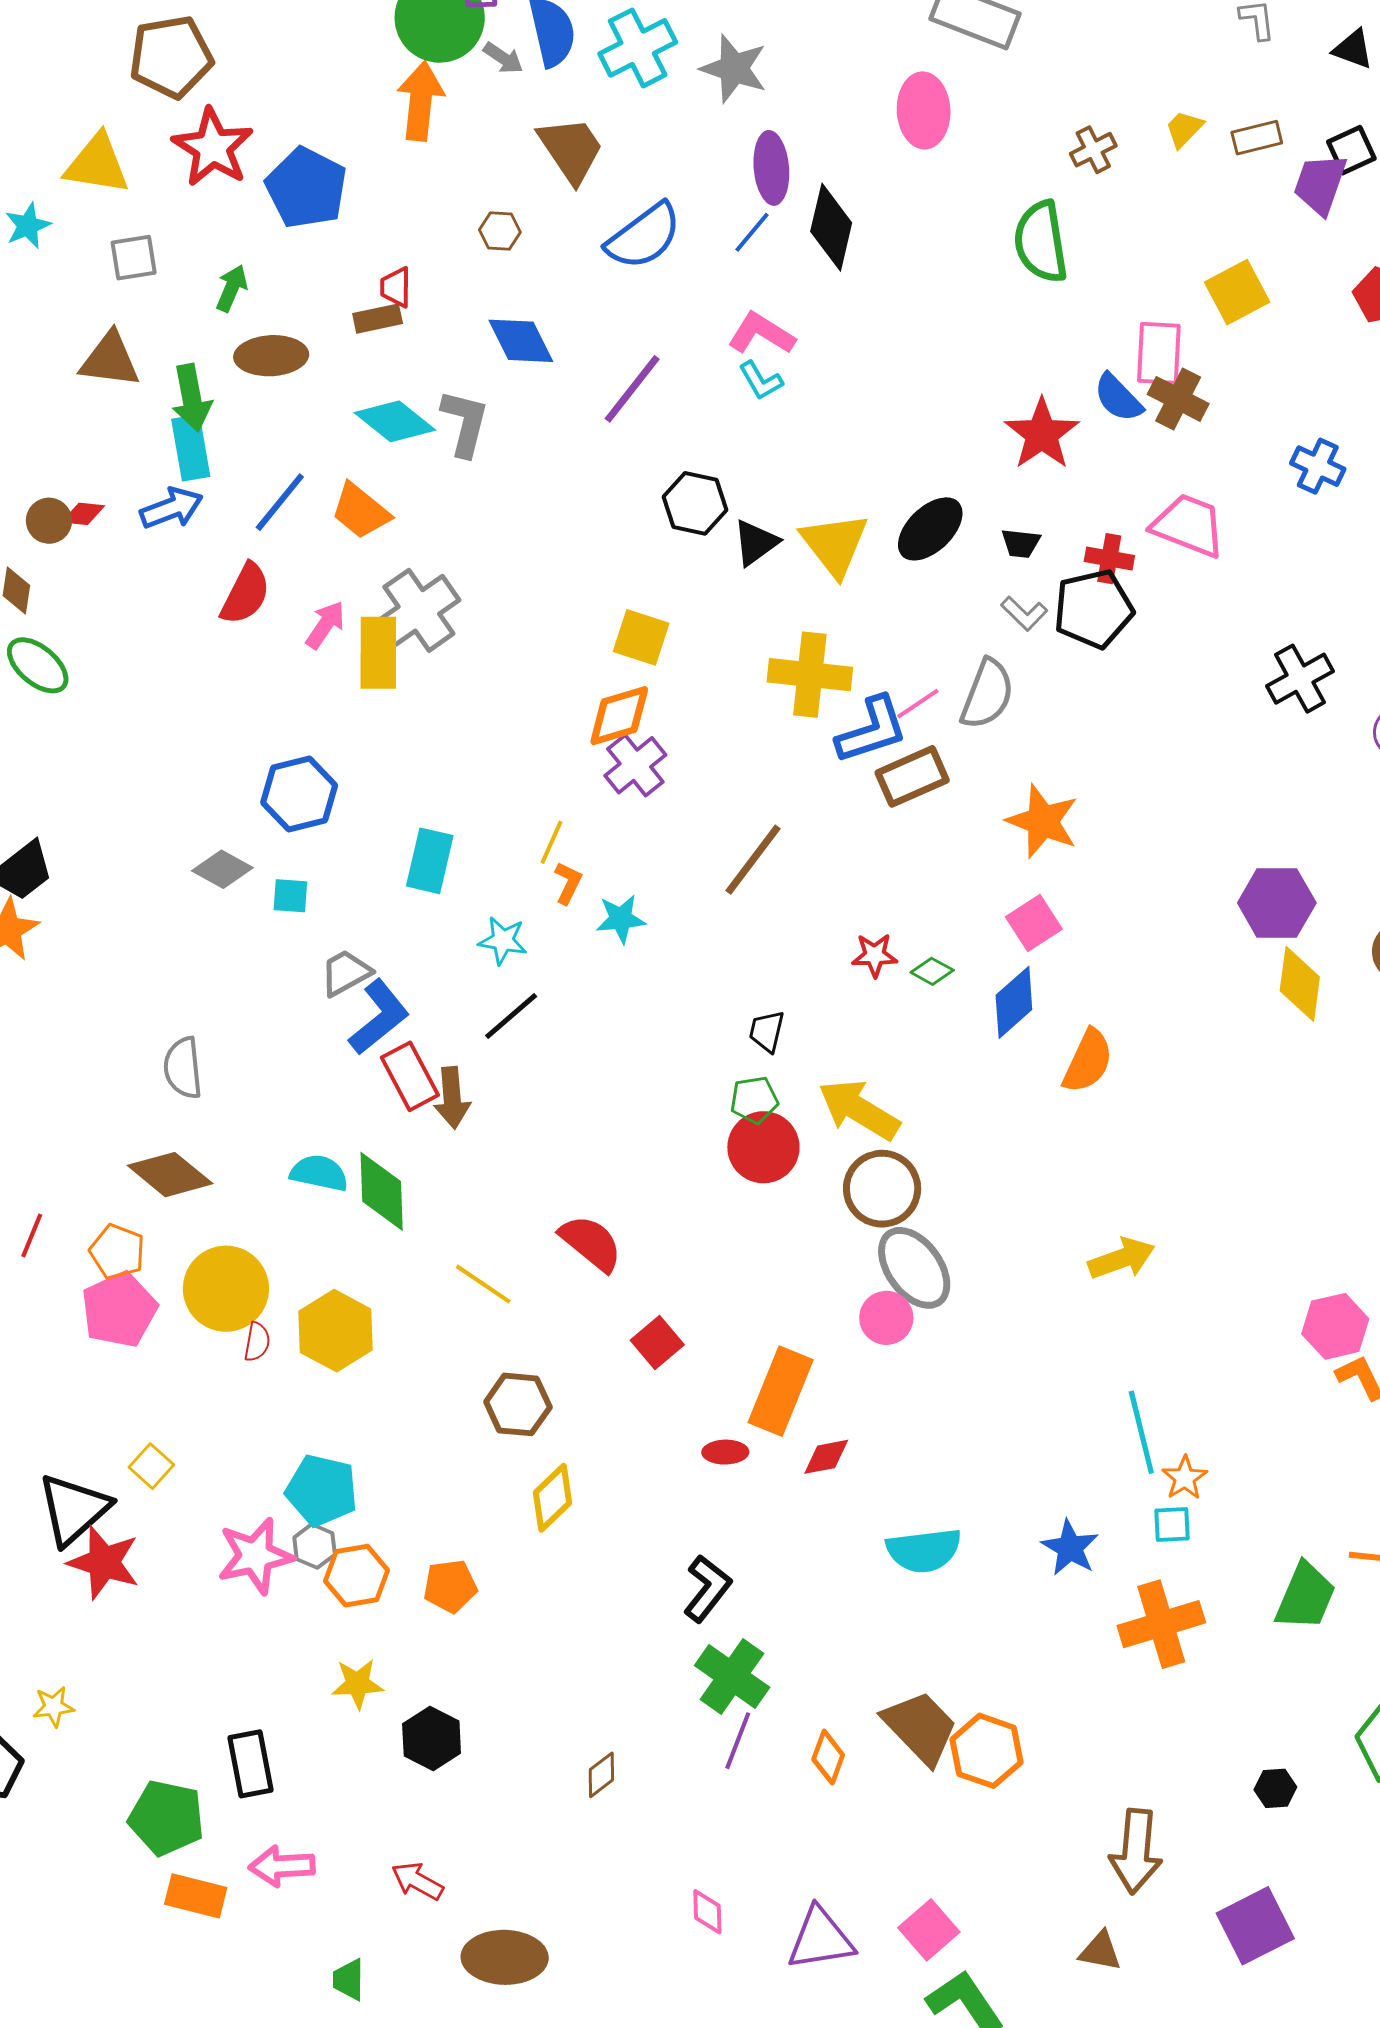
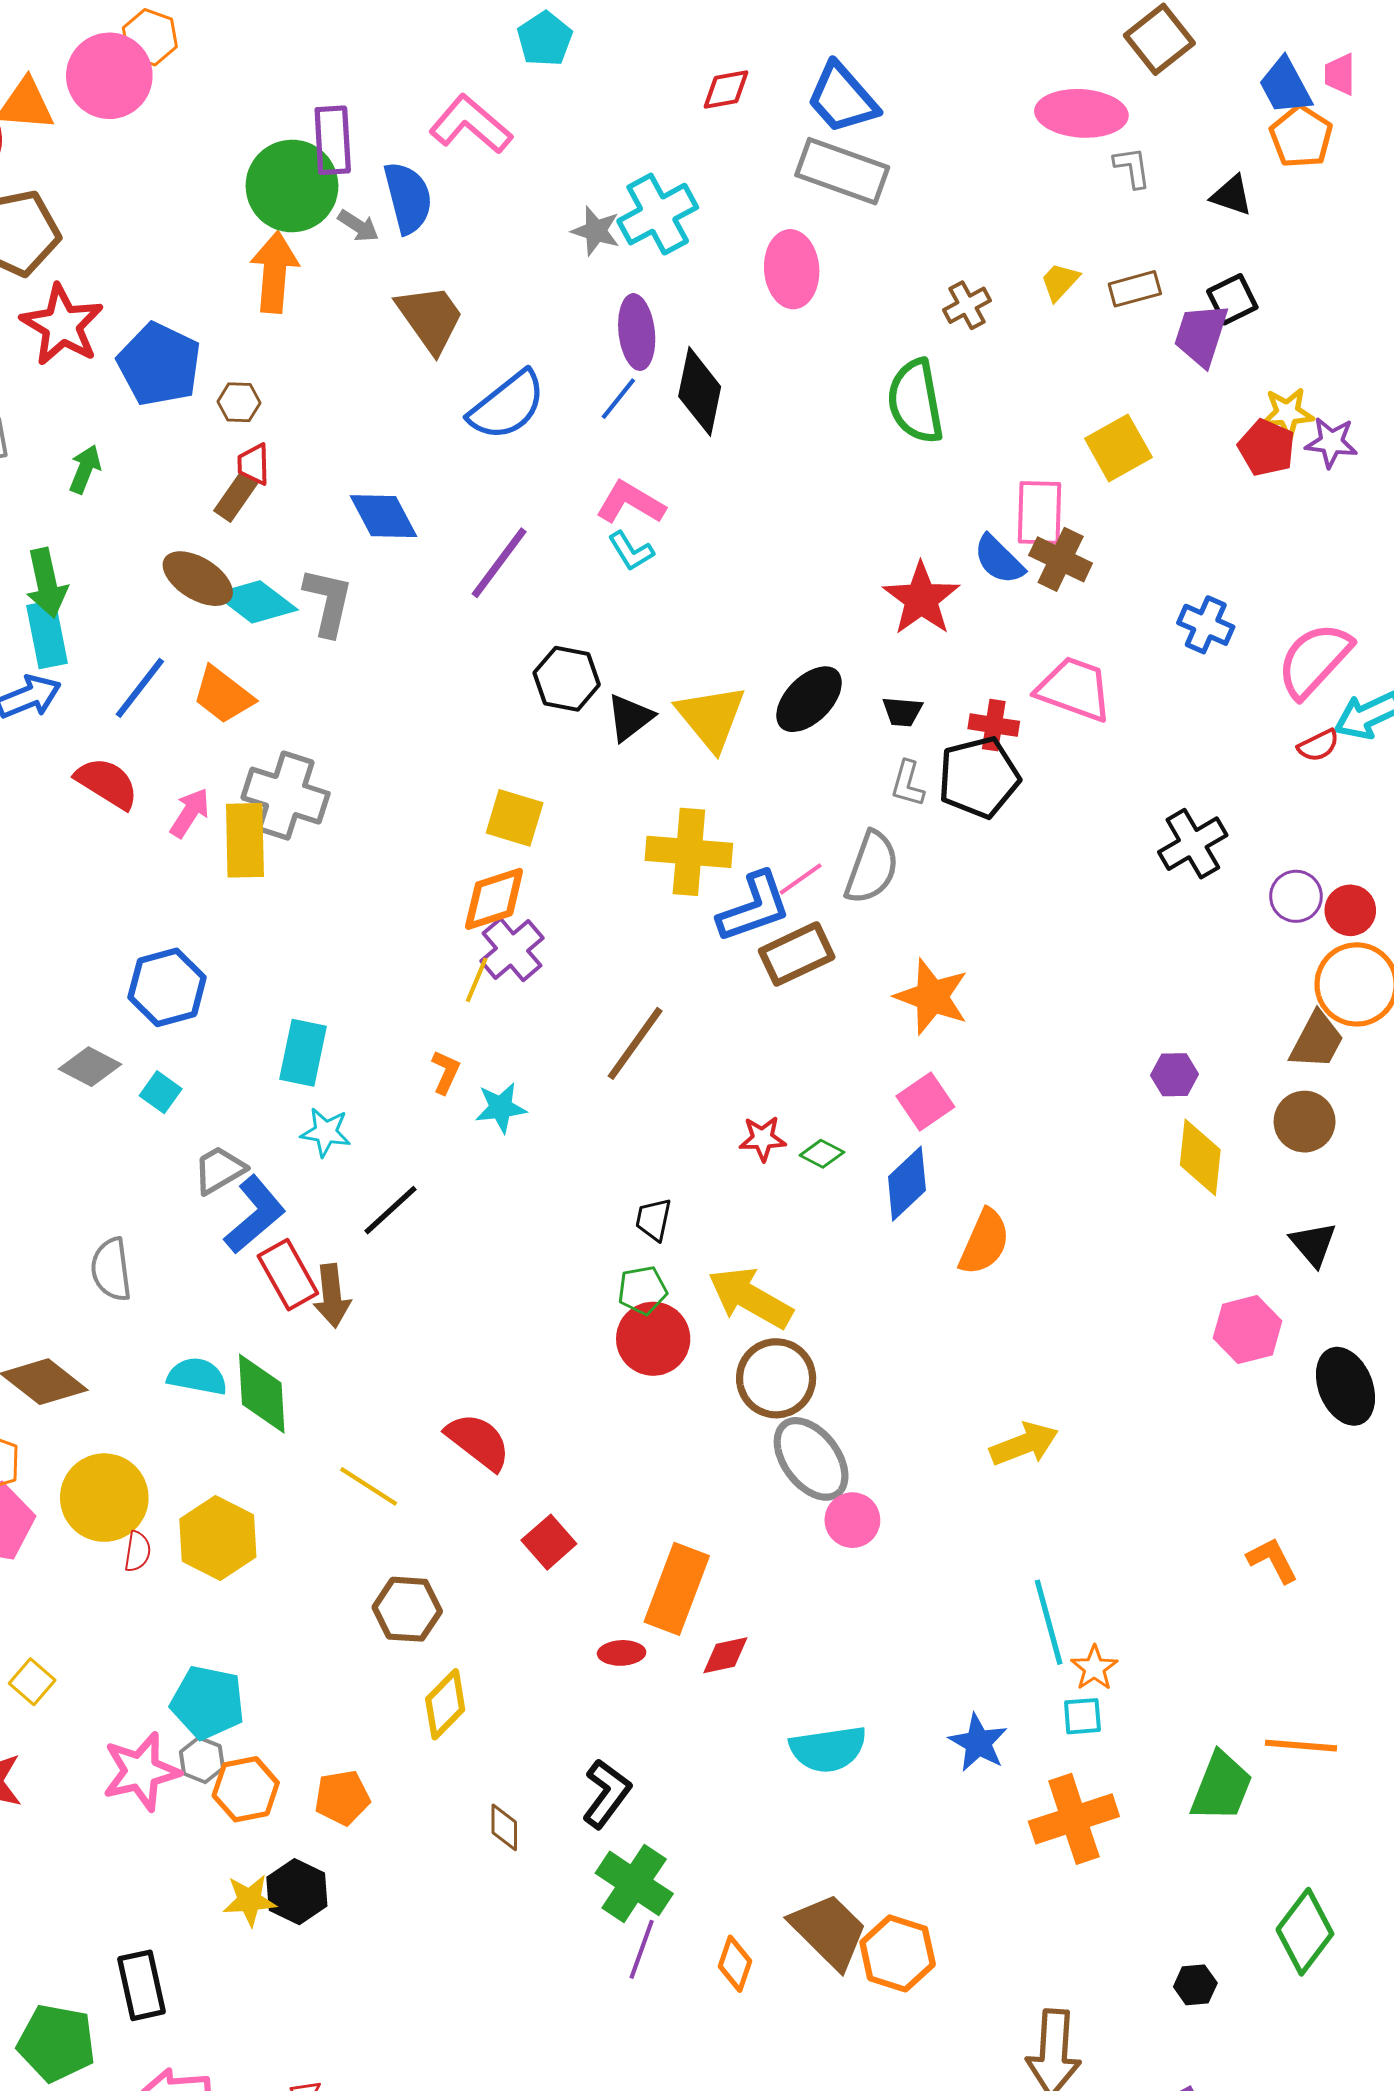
cyan cross: (638, 48) -> (658, 214), moved
gray star: (734, 68) -> (596, 231), size x0.7
brown hexagon: (500, 231) -> (239, 402), moved
brown rectangle: (378, 319) -> (236, 497), turned -42
brown ellipse: (271, 356) -> (198, 579), moved, turned 36
red semicircle: (245, 594) -> (107, 783), turned -84
gray cross: (419, 610) -> (286, 796), turned -36
gray L-shape: (1024, 613) -> (908, 784), turned 63
yellow line: (552, 842) -> (477, 980), moved
cyan square: (290, 896) -> (161, 1092), turned 33
purple hexagon: (1277, 903) -> (1175, 1075), size x0.6
cyan star: (503, 941) -> (326, 1132), moved
gray semicircle: (183, 1068) -> (111, 1269), moved
pink circle: (886, 1318) -> (852, 1520), moved
pink hexagon: (1335, 1326) -> (1247, 1330), moved
black hexagon: (432, 1739) -> (297, 1892), moved
brown diamond: (601, 1775) -> (504, 1827), moved, turned -51

